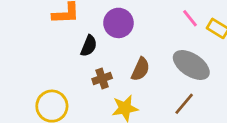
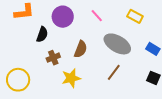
pink line: (190, 18) -> (97, 16), moved

